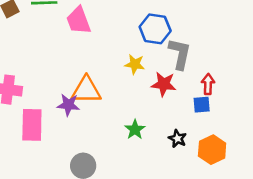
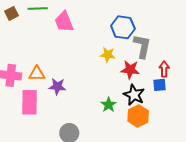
orange triangle: (86, 90) -> (37, 74), moved, size x0.7
black star: (177, 139) -> (134, 95), moved, size x1.5
orange hexagon: (212, 150) -> (138, 116), moved

